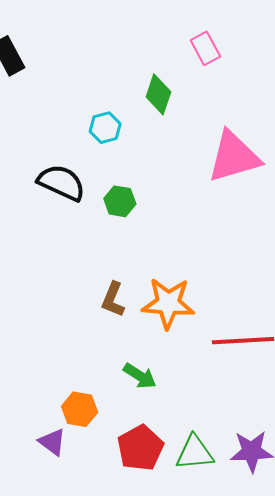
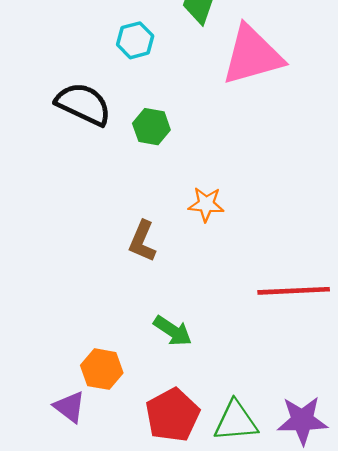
pink triangle: (234, 157) -> (252, 55), moved
orange star: (168, 303) -> (206, 204), moved, size x0.6

